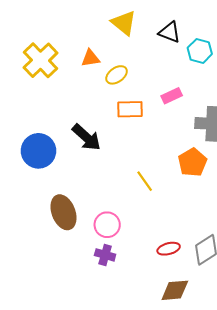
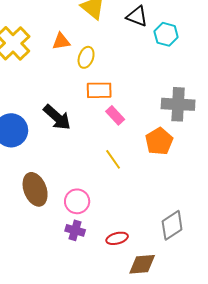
yellow ellipse: (117, 75) -> (86, 57), turned -35
pink rectangle: (172, 96) -> (115, 115), moved, turned 72
red ellipse: (169, 249) -> (117, 238), moved

